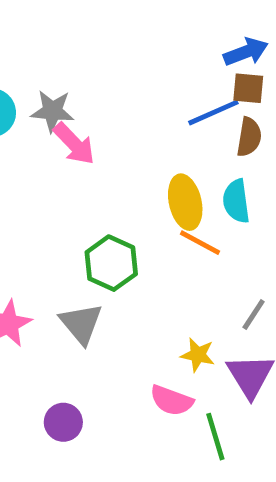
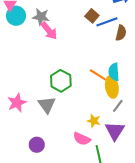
brown square: (248, 88) -> (92, 16), moved, turned 32
cyan semicircle: (236, 201) -> (114, 72), moved
yellow ellipse: (185, 202) -> (112, 87), moved

